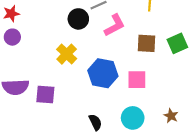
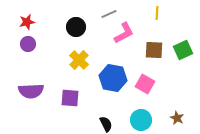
black circle: (78, 19) -> (76, 27), moved
pink square: (137, 80) -> (145, 84), turned 30
purple square: (45, 95) -> (70, 98), moved

